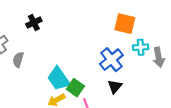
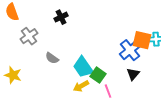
orange square: (125, 24) -> (142, 40), moved
gray semicircle: (18, 60) -> (52, 58), moved, turned -72

